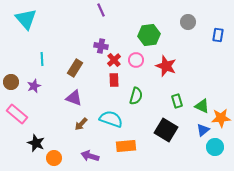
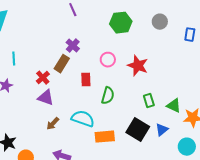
green hexagon: (149, 35) -> (121, 23), moved
purple cross: (101, 46) -> (73, 46), turned 32
red cross: (114, 60) -> (43, 78), moved
brown rectangle: (75, 68) -> (62, 64), moved
blue triangle: (203, 130) -> (162, 130), moved
orange rectangle: (126, 146) -> (105, 137), moved

